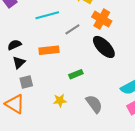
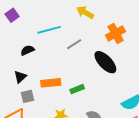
orange cross: (102, 19) -> (116, 33), moved, turned 30
black semicircle: (14, 45) -> (27, 50), moved
orange rectangle: (49, 50) -> (51, 83), moved

